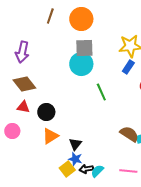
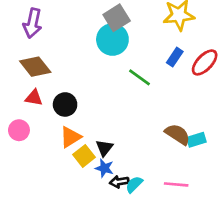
gray square: (84, 48) -> (117, 18), turned -30
blue rectangle: (128, 67) -> (175, 57), moved
green line: (101, 92) -> (140, 77), turned -30
yellow square: (67, 169) -> (84, 156), moved

